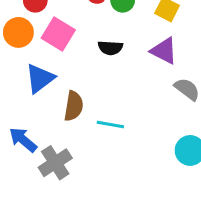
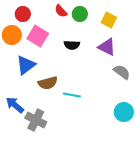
brown semicircle: (74, 106) -> (48, 83), turned 66
gray cross: (55, 163) -> (36, 120), turned -30

